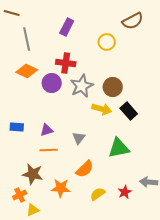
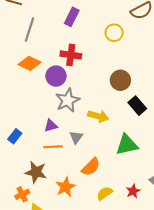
gray line: (27, 39) -> (30, 30), turned 30
gray star: (82, 86) -> (68, 100), moved
yellow arrow: (102, 109) -> (98, 116), moved
blue rectangle: (17, 127) -> (15, 136), moved, turned -56
gray triangle: (79, 138) -> (76, 137), moved
orange star: (61, 188) -> (65, 187), turned -30

